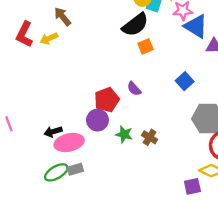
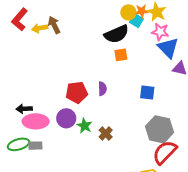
brown arrow: (62, 17) -> (54, 25), moved
blue square: (185, 81) -> (147, 93), turned 35
purple semicircle: (134, 89) -> (102, 89), turned -152
purple circle: (97, 120) -> (66, 118), moved

